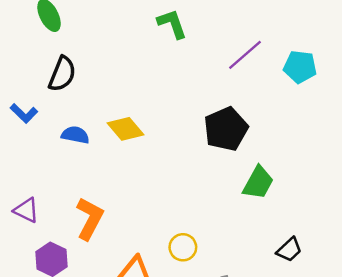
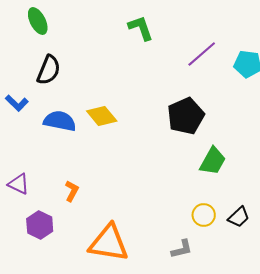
blue semicircle: (75, 135) -> (60, 121), size x1.4
orange L-shape: (90, 219) -> (72, 191), size x0.6
yellow circle: (183, 247) -> (204, 215), moved

